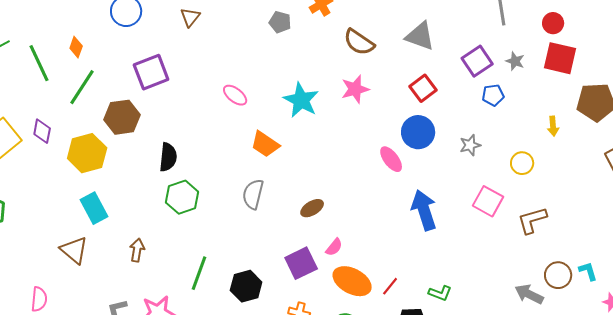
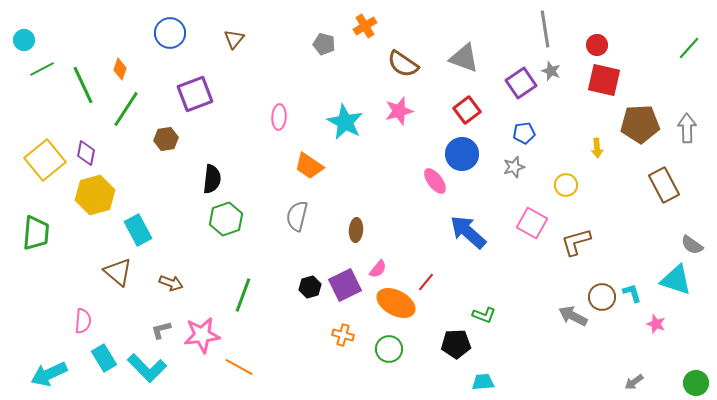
gray star: (515, 61) -> (551, 71), moved
pink ellipse: (235, 95) -> (279, 117), turned 55
blue pentagon: (493, 95) -> (524, 133), moved
brown hexagon: (122, 117) -> (166, 139), size x0.7
yellow hexagon: (87, 153) -> (95, 195), moved
brown ellipse: (312, 208) -> (356, 230), turned -55
blue arrow: (424, 210) -> (468, 232), turned -30
brown arrow: (137, 250) -> (171, 283), moved, turned 100
black hexagon: (246, 286) -> (310, 287), moved, size x0.7
red line: (390, 286) -> (426, 282), moved

